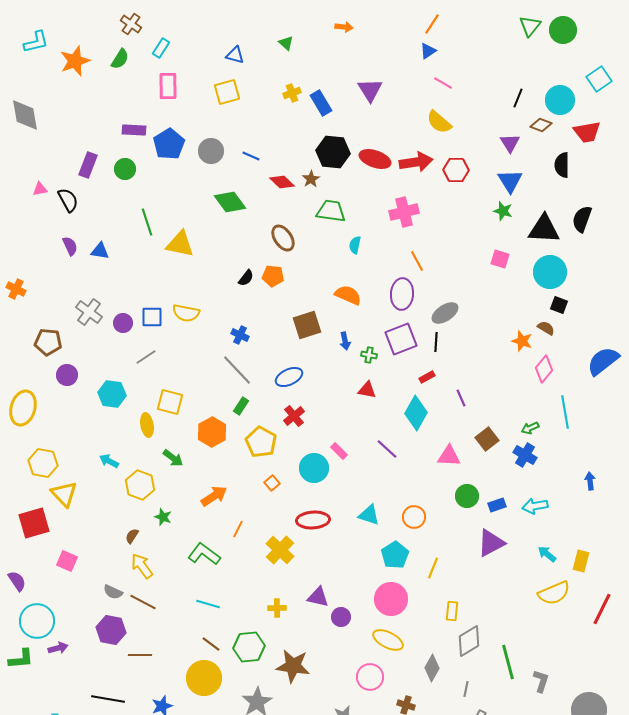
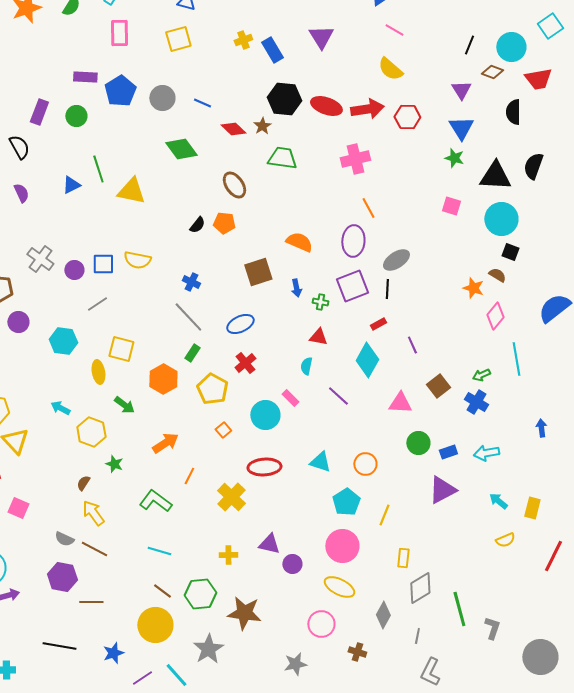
cyan semicircle: (355, 245) -> (306, 366), moved
blue triangle: (100, 251) -> (71, 185), moved, turned -36
yellow semicircle: (554, 593) -> (505, 540), size x0.6

